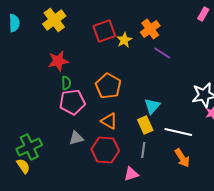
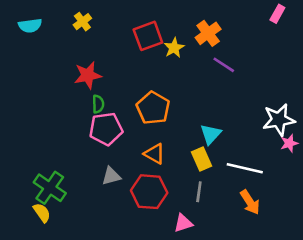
yellow cross: (54, 20) -> (82, 22), size x0.6
cyan semicircle: (14, 23) -> (30, 26), turned 84
green cross: (29, 147) -> (50, 188), turned -30

